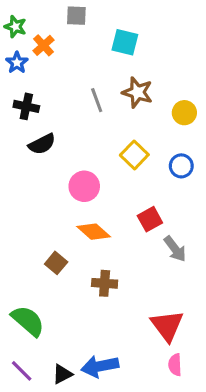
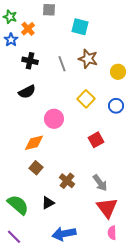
black cross: (26, 106) -> (30, 61), moved
orange diamond: (94, 232) -> (34, 143), moved, turned -55
gray arrow: (175, 249) -> (100, 183), moved
brown cross: (105, 283) -> (67, 181), turned 35
black triangle: (62, 374) -> (48, 203), moved

